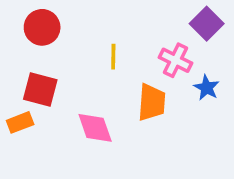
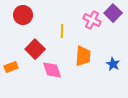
pink cross: (176, 60) -> (92, 20), moved
blue star: (207, 88) -> (113, 64), moved
red square: (40, 90) -> (35, 49), moved, turned 30

